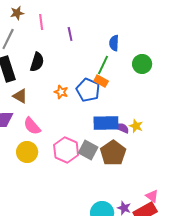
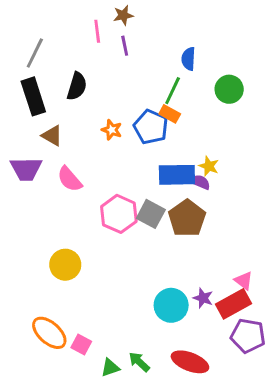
brown star: (17, 13) -> (123, 15), moved
pink line: (41, 22) -> (97, 31), moved
yellow star: (136, 126) -> (209, 166), moved
yellow circle: (27, 152) -> (65, 265), moved

